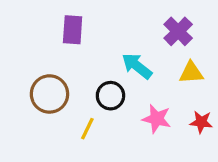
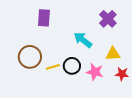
yellow triangle: (191, 73) -> (113, 54), moved
black circle: (110, 96) -> (72, 66), moved
yellow line: (87, 129) -> (53, 67), moved, turned 48

